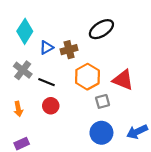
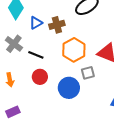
blue circle: (101, 133) -> (69, 88), moved

